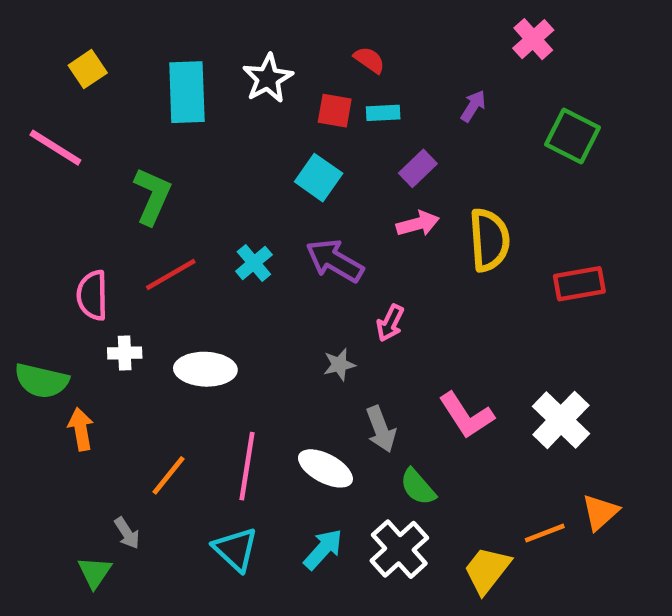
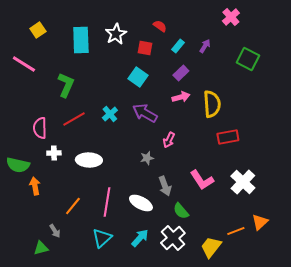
cyan rectangle: (383, 113) -> (178, 46), moved, turned -48
red rectangle: (579, 284) -> (228, 137), moved
cyan triangle: (235, 549) -> (102, 238), turned 35
green triangle: (95, 572) -> (41, 248), turned 42

